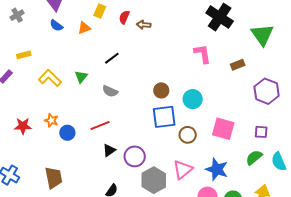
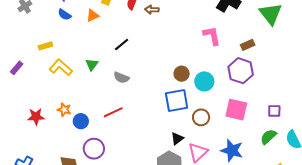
yellow rectangle: (24, 55) -> (45, 46), moved
brown circle: (161, 90) -> (182, 74), moved
purple hexagon: (267, 91) -> (241, 71), moved
black triangle: (109, 150) -> (177, 139), moved
purple circle: (135, 156) -> (94, 149), moved

